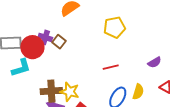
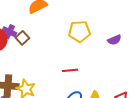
purple semicircle: (154, 62) -> (114, 40), moved

